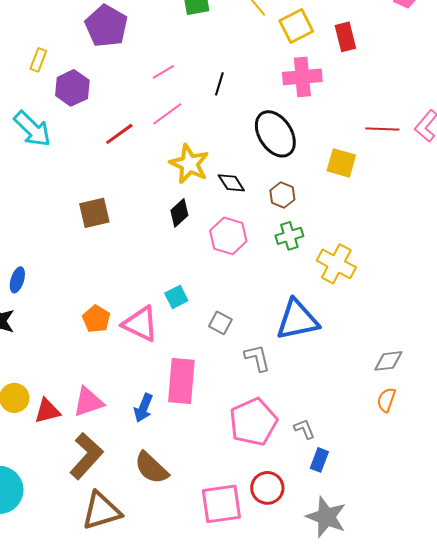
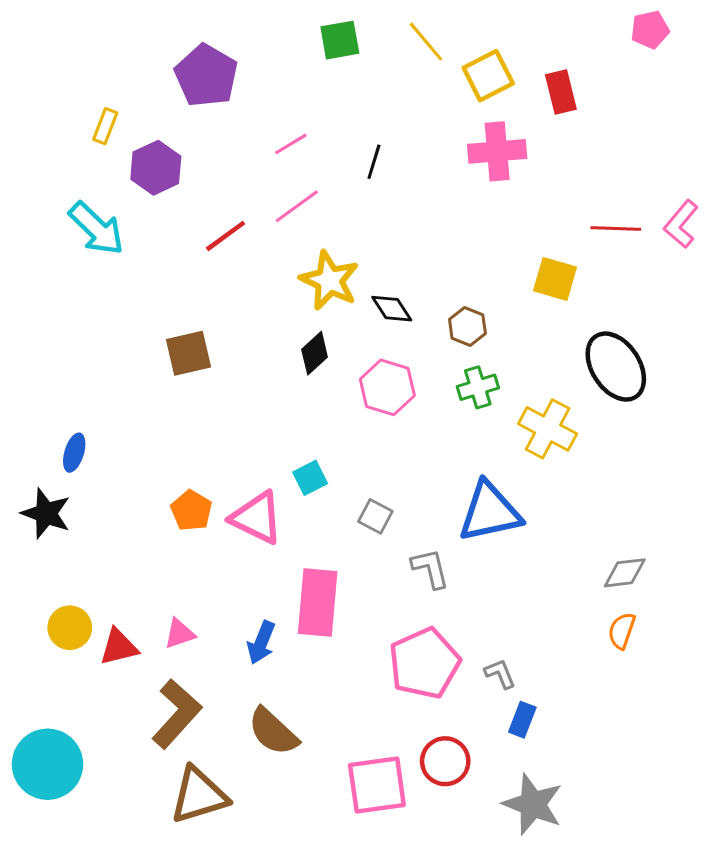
black ellipse: (275, 134) -> (616, 367), moved
pink triangle: (88, 402) -> (180, 634), size x0.7

